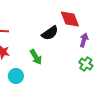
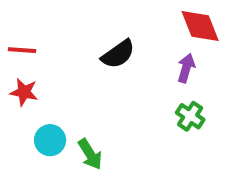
red diamond: (70, 19) -> (200, 26), moved
green arrow: (36, 57) -> (90, 154), moved

